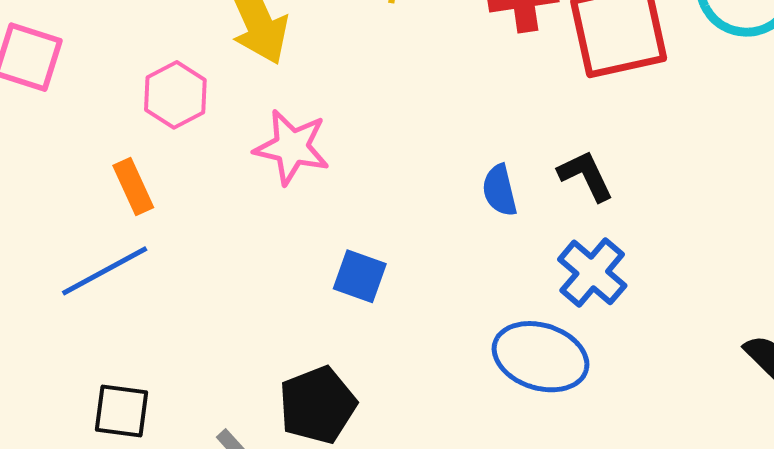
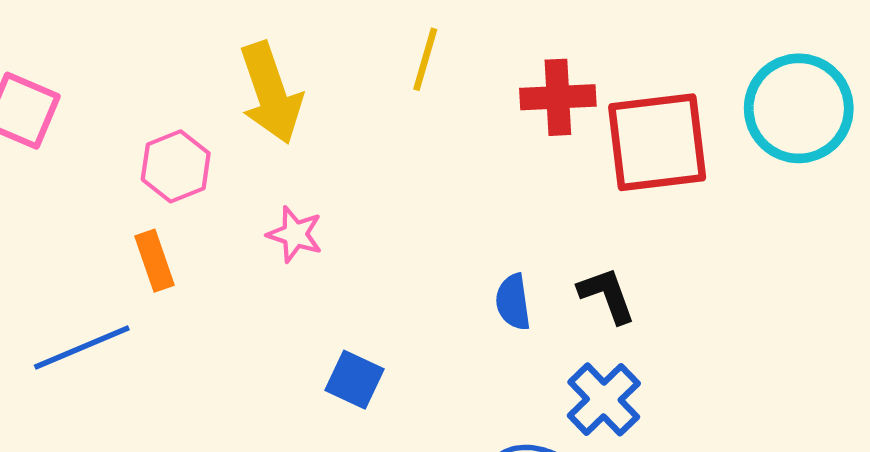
pink star: (292, 147) -> (295, 234), size x0.7
orange rectangle: (133, 186) -> (155, 261), moved

